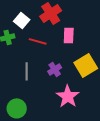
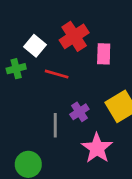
pink rectangle: (69, 35) -> (104, 54), moved
gray line: (27, 71) -> (55, 125), moved

